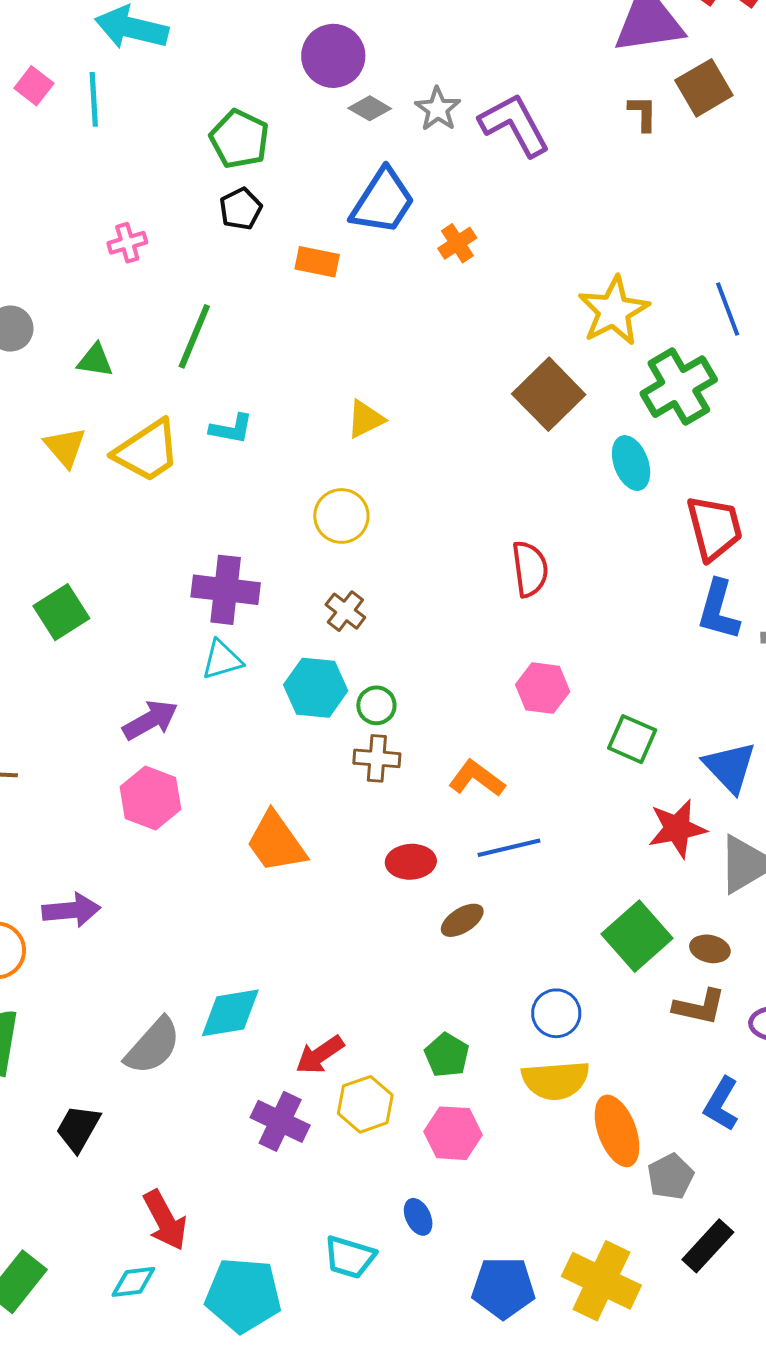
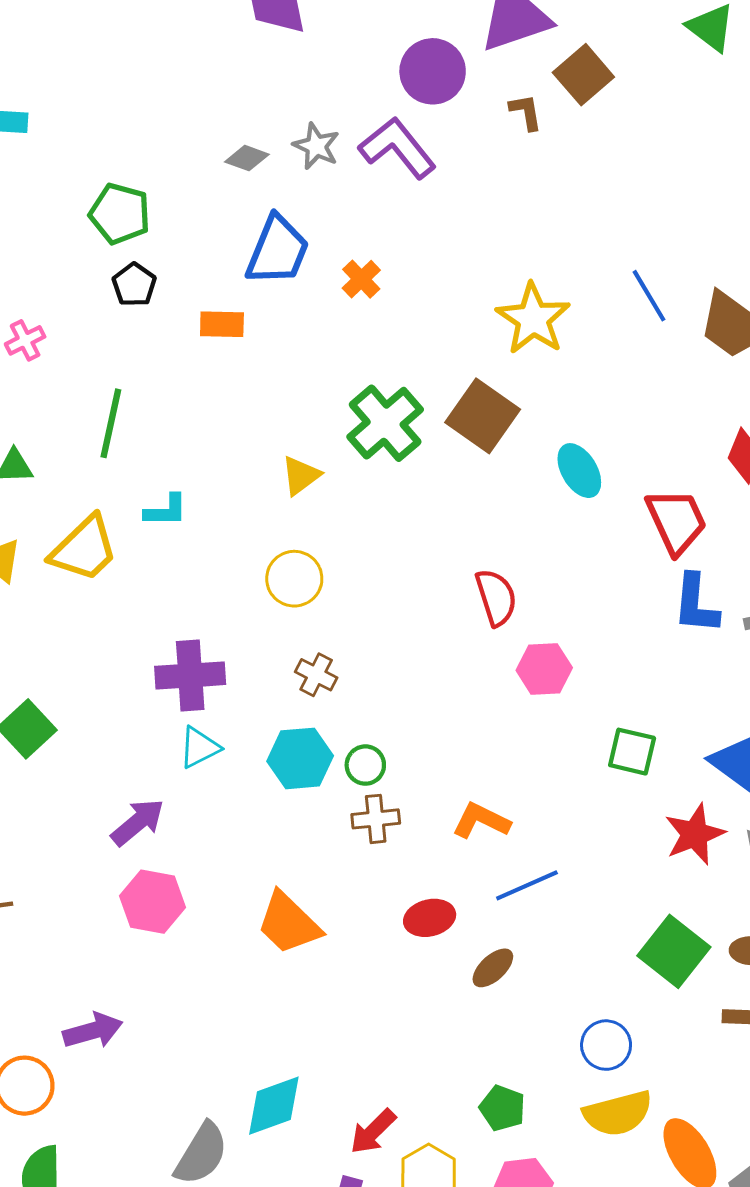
purple circle: (333, 56) -> (433, 71), moved
green cross: (679, 387) -> (385, 423), moved
pink hexagon: (543, 688) -> (544, 669), moved

